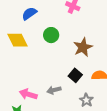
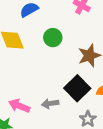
black square: (75, 75) -> (77, 88), size x1.5

